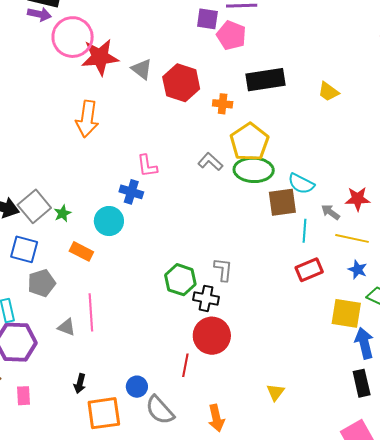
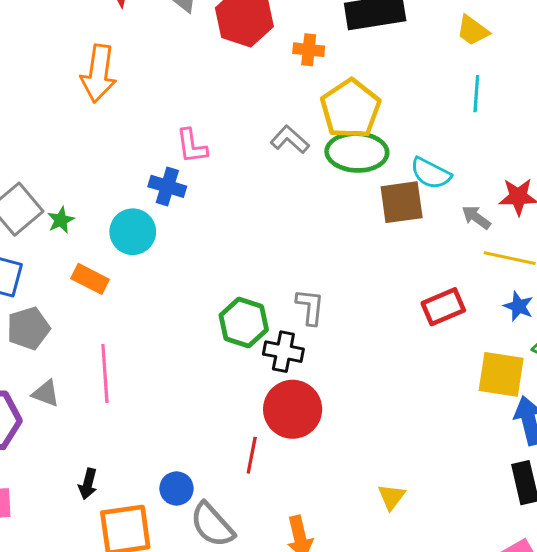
cyan line: (305, 231) -> (476, 94), moved
gray triangle: (67, 327) -> (46, 393), moved

